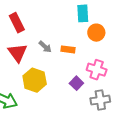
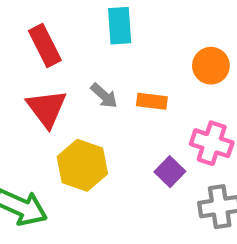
cyan rectangle: (83, 13) -> (120, 26), moved

